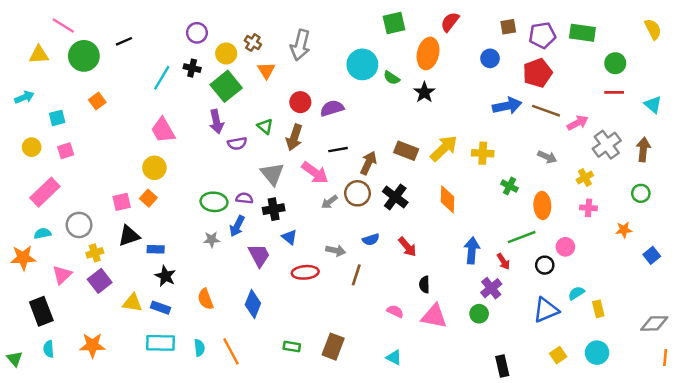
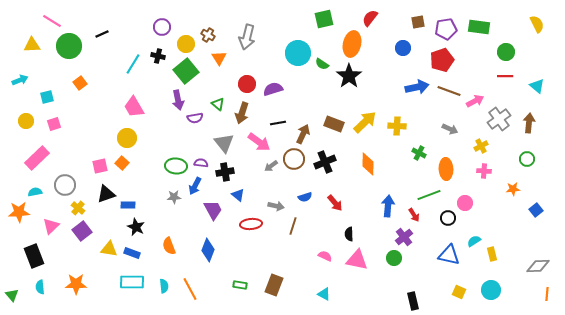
black star: (424, 92) -> (349, 76), size x1.4
black cross: (395, 197) -> (325, 162), turned 30
yellow cross: (95, 253) -> (78, 208), turned -32
blue triangle: (546, 310) -> (449, 255), turned 35
yellow square: (558, 355) -> (459, 292), turned -32

